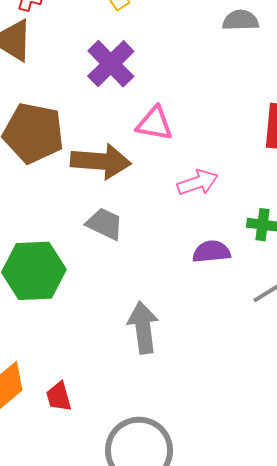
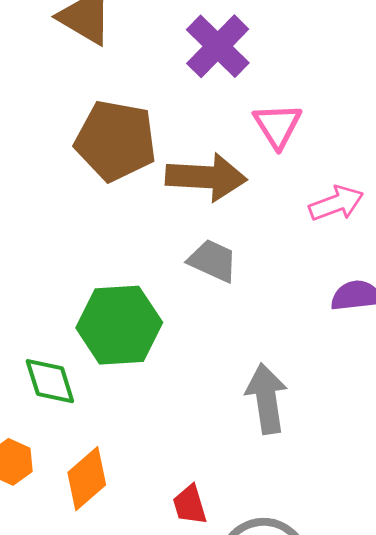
pink triangle: (155, 124) -> (278, 126), turned 48
red trapezoid: (59, 397) -> (190, 505), moved

